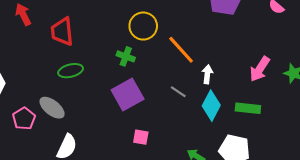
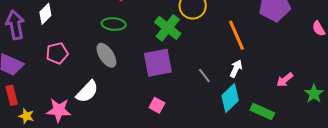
orange line: (181, 50) -> (236, 35), moved
green cross: (126, 56) -> (168, 28), size x1.5
pink arrow: (260, 69) -> (285, 80), size x0.7
gray ellipse: (52, 108) -> (106, 55), moved

